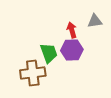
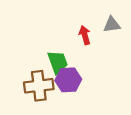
purple hexagon: (72, 50) -> (68, 80), moved

